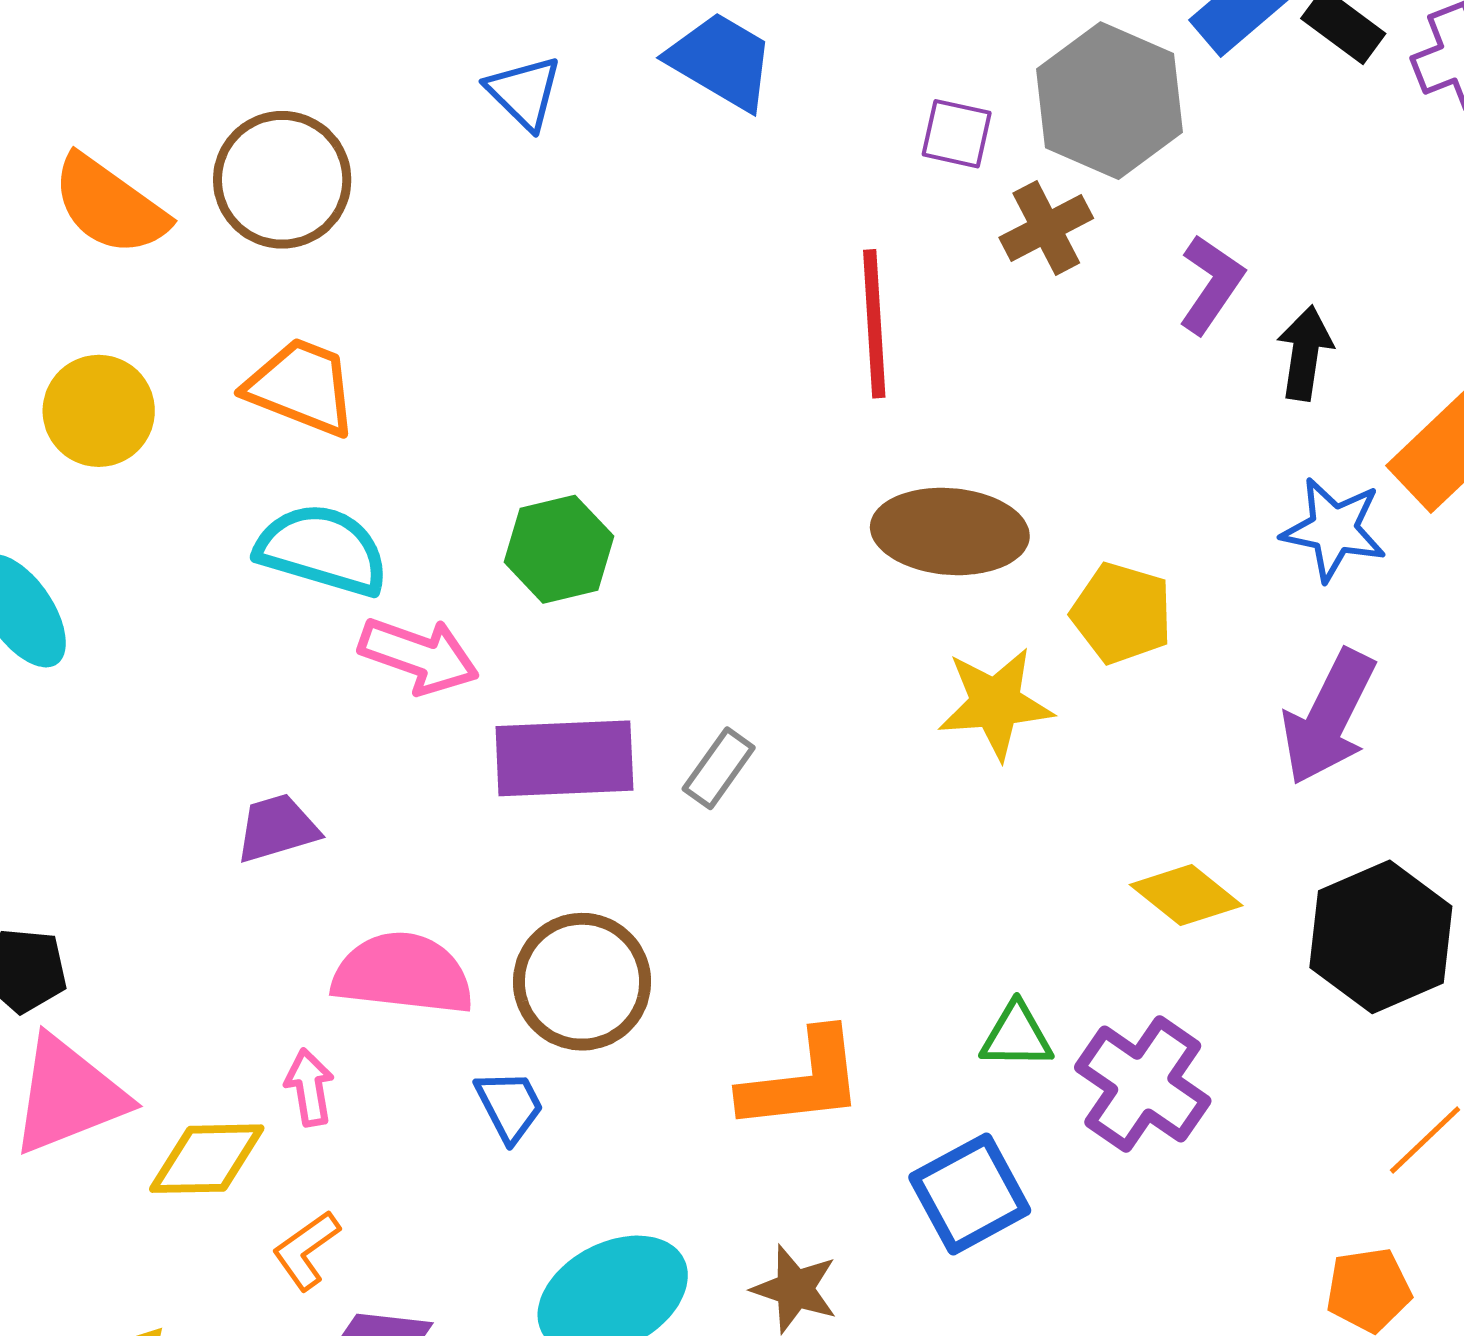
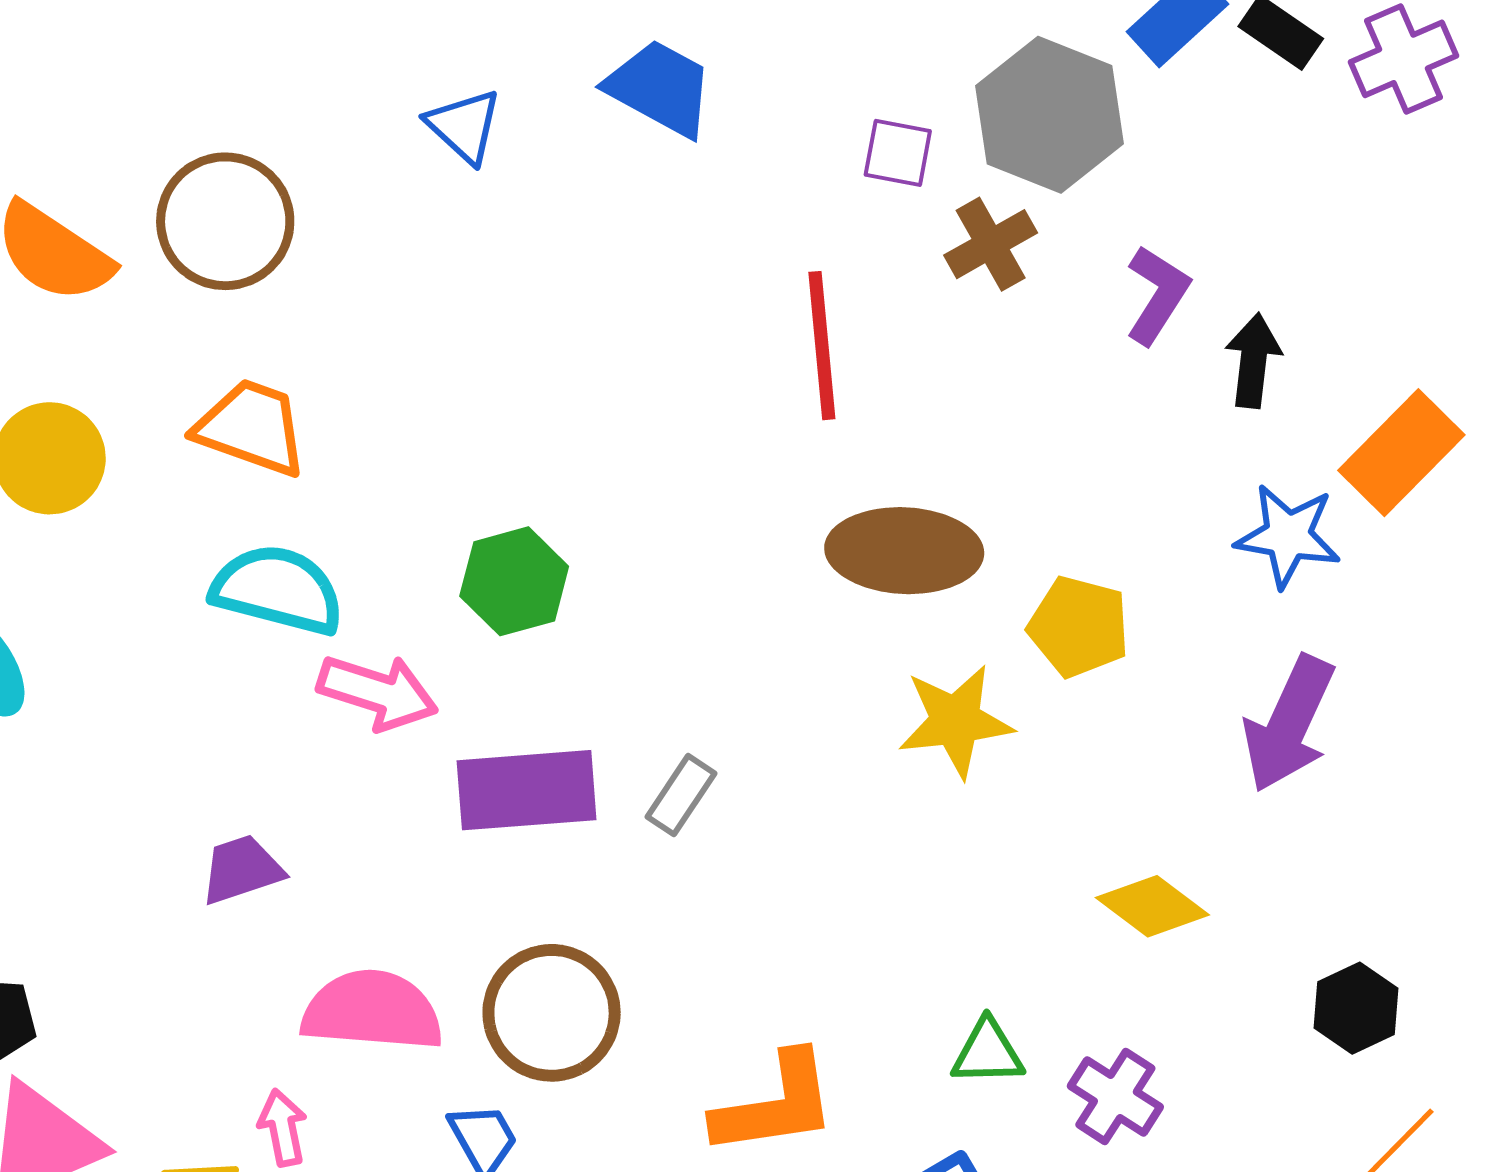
black hexagon: (1381, 937) -> (1356, 1008), moved, size x0.6
purple cross: (1143, 1084) -> (1115, 1097), size x0.7

